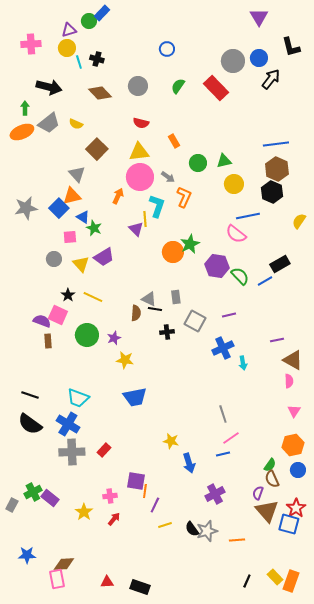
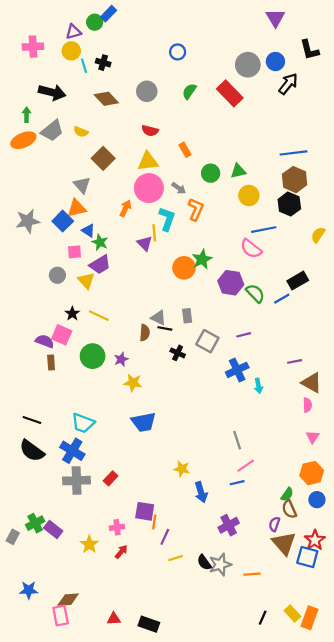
purple trapezoid: (104, 257) -> (100, 265), moved
black cross: (167, 332) -> (178, 353), turned 32

